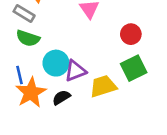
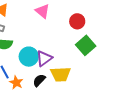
yellow trapezoid: (103, 86) -> (61, 74), moved, turned -150
orange star: (31, 93) -> (16, 83), size x0.6

